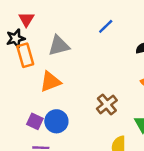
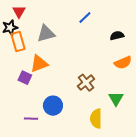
purple square: (35, 121) -> (25, 78), moved
blue circle: (56, 121) -> (53, 106), moved

